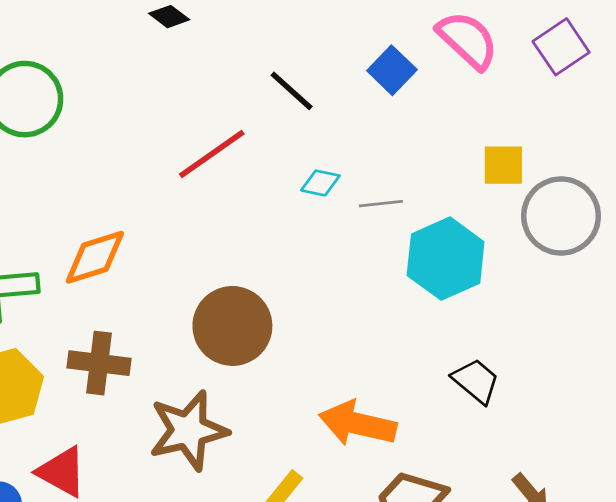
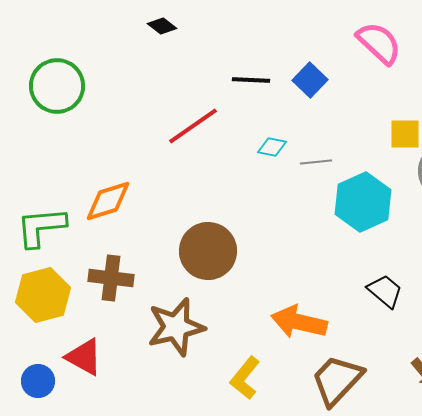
blue square: (392, 70) -> (310, 80), moved
black line: (292, 91) -> (251, 80), turned -39

